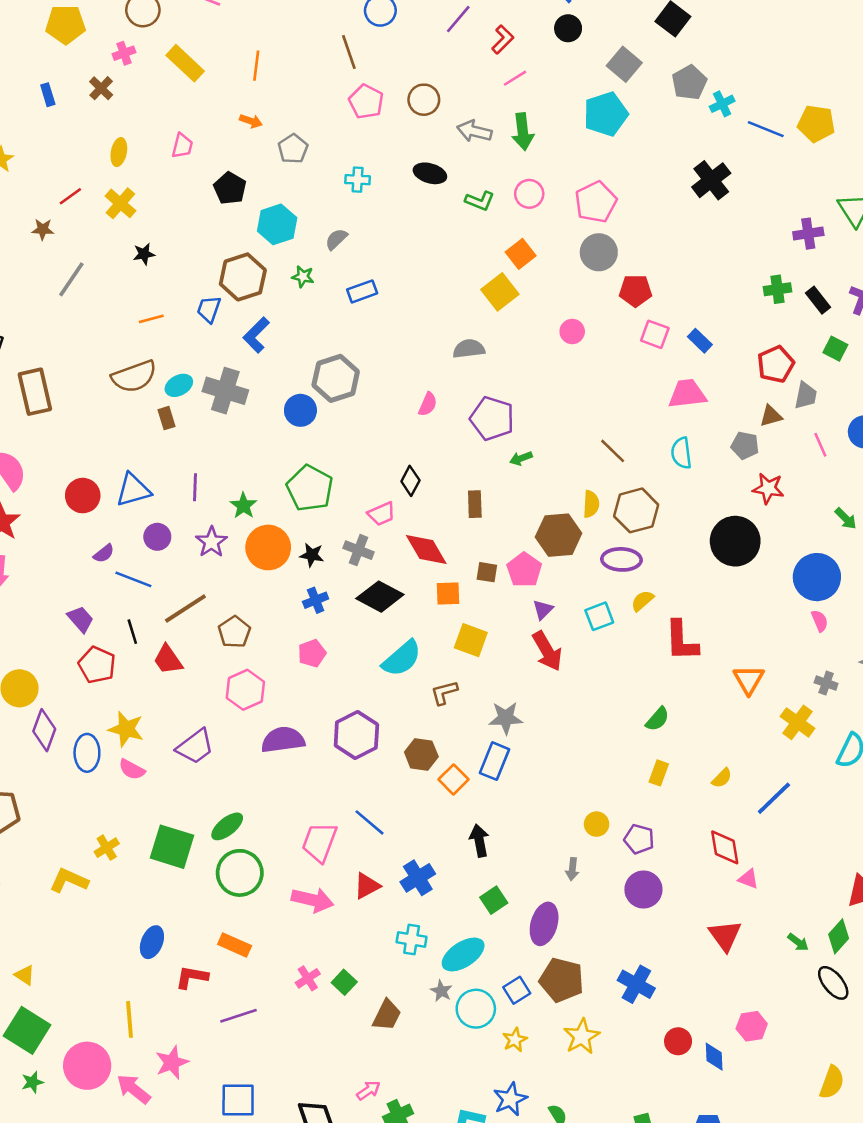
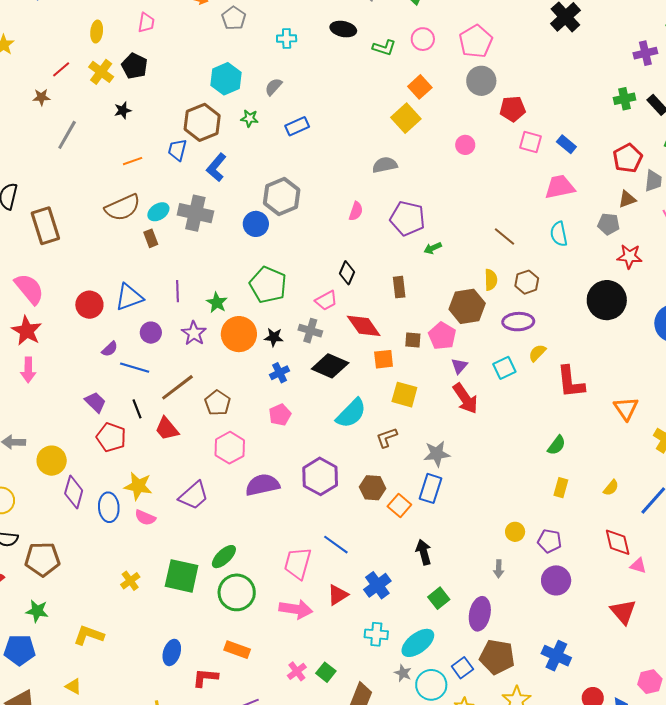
black pentagon: (230, 188) -> (135, 66), moved
brown hexagon: (636, 510) -> (527, 282), size x0.7
yellow L-shape: (69, 881) -> (89, 635), moved

